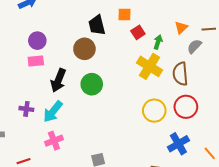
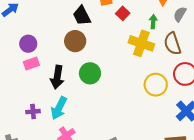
green arrow: (158, 42) -> (153, 22), moved

